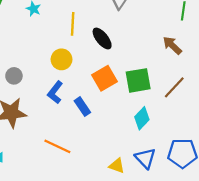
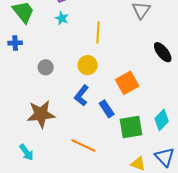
black ellipse: (102, 38) -> (163, 52), moved
gray circle: (14, 76) -> (46, 67), moved
green square: (138, 80) -> (131, 127), moved

